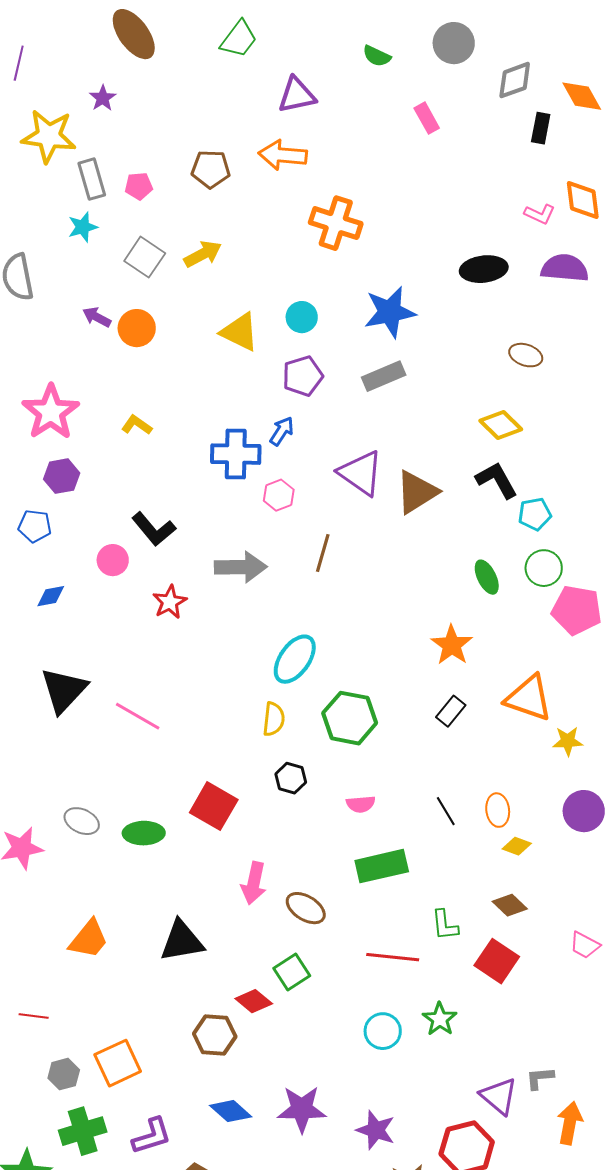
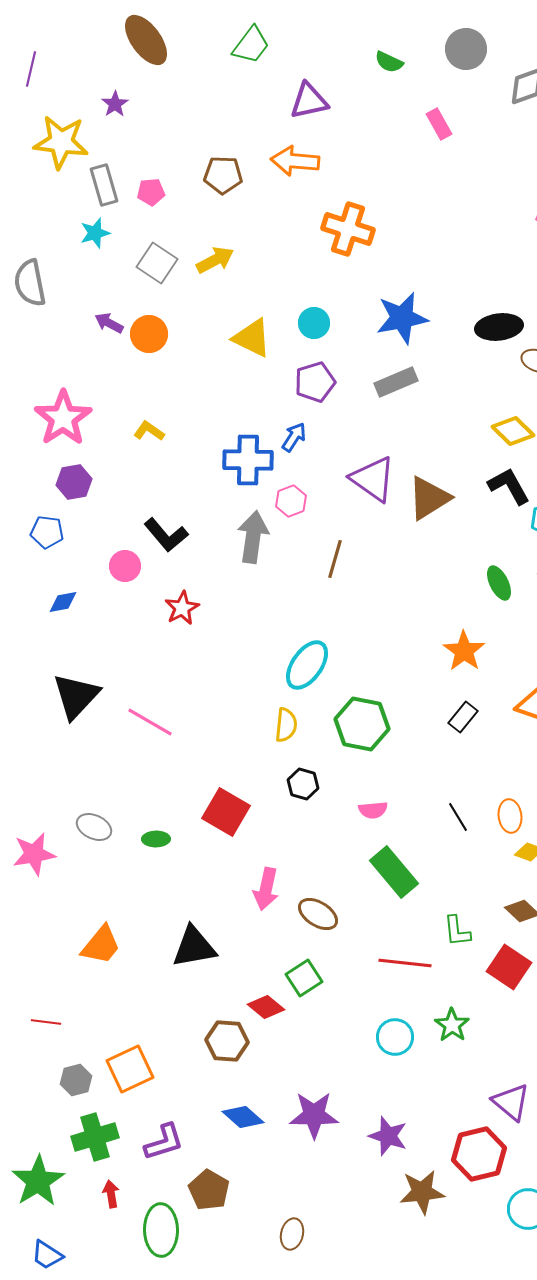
black ellipse: (484, 269) -> (499, 327), moved
gray arrow: (241, 567) -> (253, 537), moved, turned -81
green ellipse: (144, 833) -> (156, 839), size x0.7
green rectangle: (382, 866) -> (394, 872), turned 63

